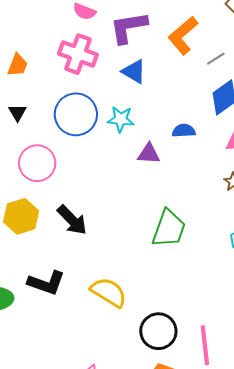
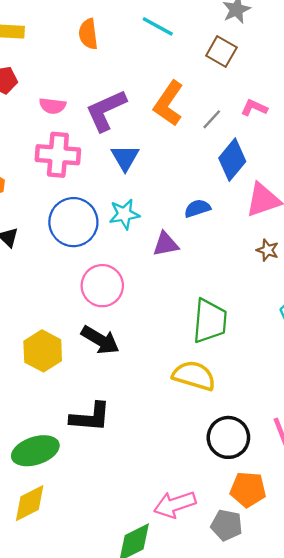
blue triangle: (134, 72) -> (125, 158), turned 44
pink circle: (37, 163) -> (102, 286), moved
yellow semicircle: (109, 292) -> (194, 376), moved

